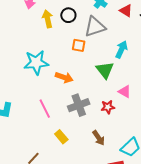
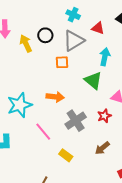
red triangle: (126, 11) -> (98, 28), moved
cyan star: (36, 63) -> (20, 105), moved
brown arrow: (99, 138) -> (102, 148), turned 98

